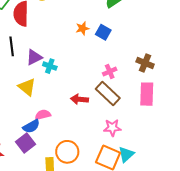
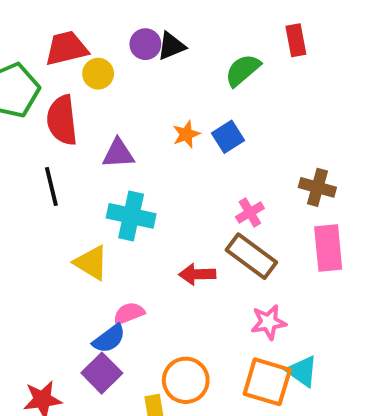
blue square: (103, 32) -> (228, 137), turned 35
purple triangle: (34, 57) -> (118, 153), moved, turned 30
cyan cross: (50, 66) -> (131, 216), size x1.6
cyan triangle: (126, 154) -> (302, 371), turned -36

